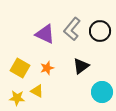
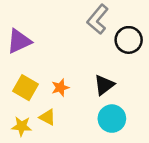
gray L-shape: (72, 29) -> (98, 19), moved
purple triangle: (45, 34) -> (19, 41), moved, turned -50
cyan circle: (102, 92) -> (112, 119), moved

